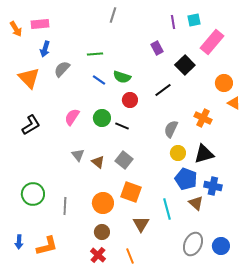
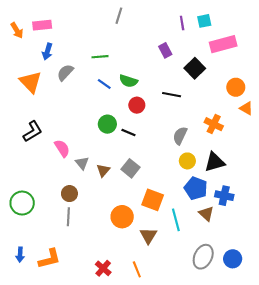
pink rectangle: (212, 42) -> (223, 44), turned 35
black line: (163, 90) -> (172, 95), turned 48
pink semicircle: (72, 117) -> (62, 148), moved, turned 114
brown triangle: (98, 162) -> (103, 170), turned 32
orange square: (131, 192) -> (153, 200), moved
green circle: (33, 194) -> (22, 203), moved
orange circle: (103, 203) -> (122, 217), moved
brown circle: (102, 232) -> (69, 194), moved

